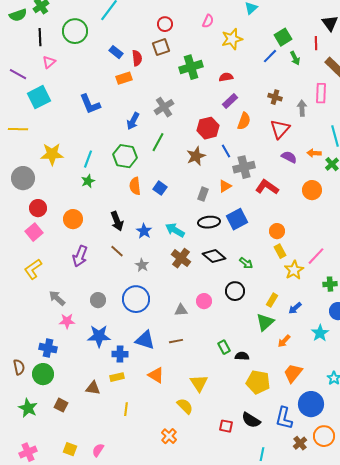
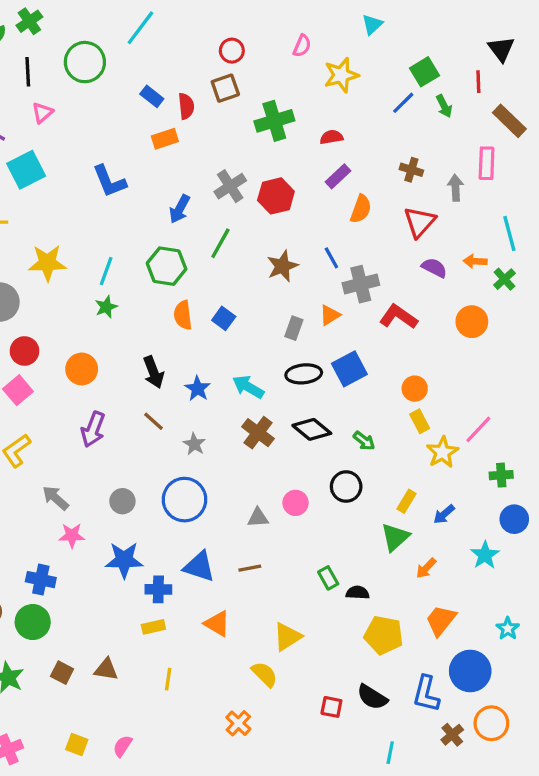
red hexagon: (208, 128) -> (276, 196), moved
yellow triangle: (199, 383) -> (287, 637), turned 30
brown triangle: (93, 388) -> (106, 669), moved

